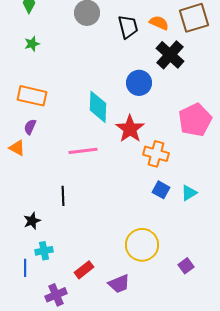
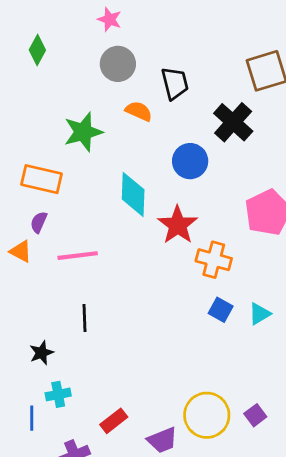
orange semicircle: (159, 23) -> (139, 111), moved
green star: (32, 44) -> (83, 132), moved, size x1.8
pink line: (83, 151) -> (78, 256), moved
yellow circle: (142, 245) -> (207, 415), moved

